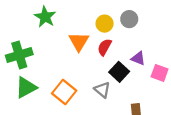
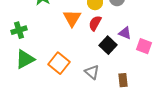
green cross: (19, 55) -> (19, 30), size x0.7
gray triangle: (102, 90) -> (92, 72), moved

